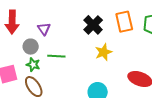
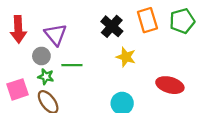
purple triangle: (44, 29) -> (56, 35), size x1.5
yellow star: (103, 52) -> (126, 57), turned -30

